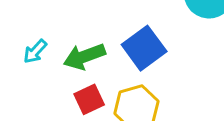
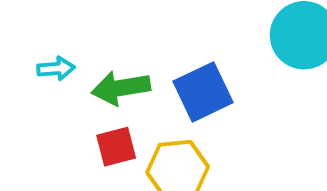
cyan arrow: (35, 51) -> (56, 69), turned -148

